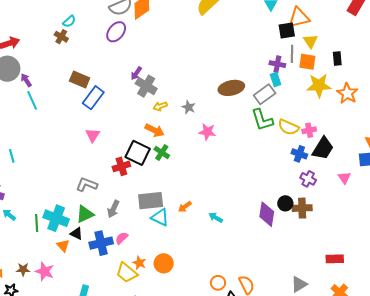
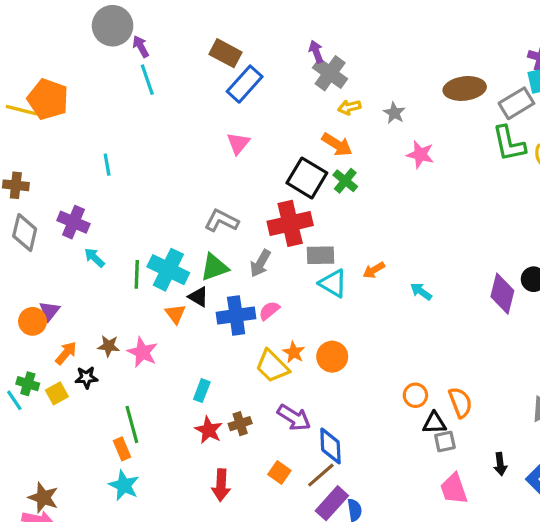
purple arrow: (136, 73) -> (316, 52), turned 120
red cross: (121, 166) -> (290, 223), moved, size x1.5
gray rectangle: (151, 201) -> (320, 255), size x0.7

